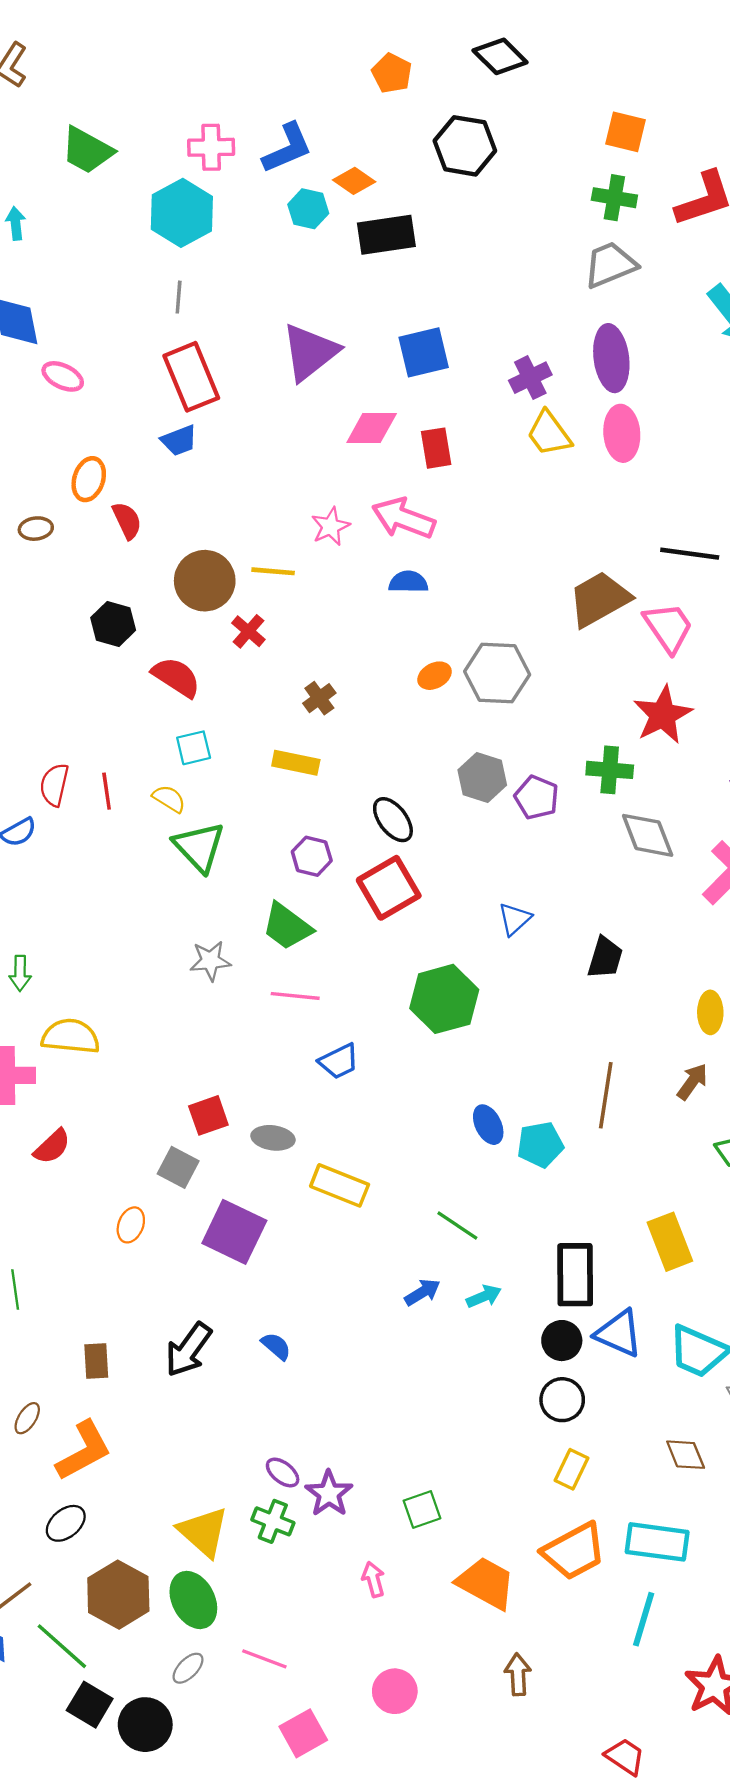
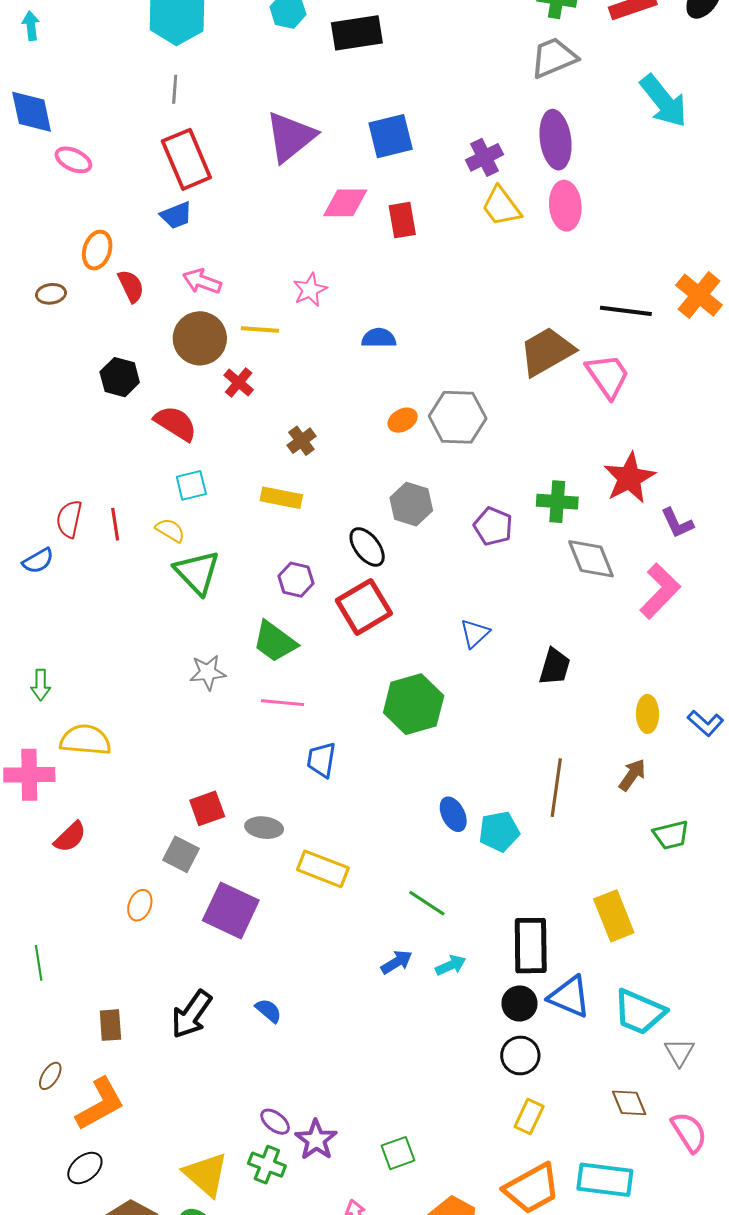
pink arrow: (403, 518) -> (202, 281), moved, size x0.7
red star: (663, 715) -> (629, 478), moved
gray hexagon: (482, 777) -> (411, 504), moved
blue trapezoid: (339, 1061) -> (321, 760), turned 126

